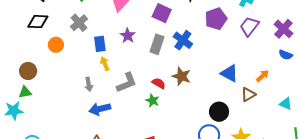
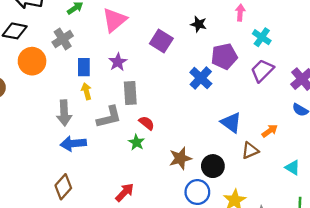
blue cross: (183, 40) -> (201, 78), moved
gray rectangle: (157, 44) -> (130, 93), moved, turned -30
orange circle: (56, 45) -> (32, 61), size x1.5
brown star: (181, 76) -> (180, 158), moved, turned 30
gray arrow: (89, 84) -> (64, 113), size x1.5

